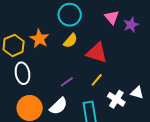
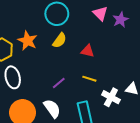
red triangle: (97, 53) -> (88, 51), size x0.6
yellow line: (97, 80) -> (89, 79), turned 72
white semicircle: (59, 106) -> (52, 108), turned -78

